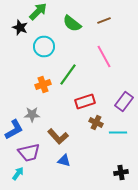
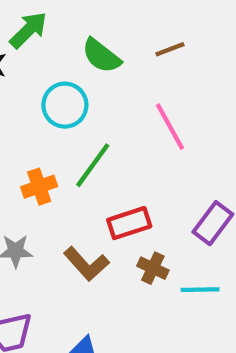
cyan circle: (44, 46) -> (65, 105), moved
brown L-shape: (58, 136) -> (86, 264), moved

